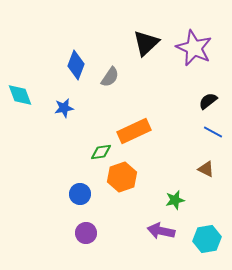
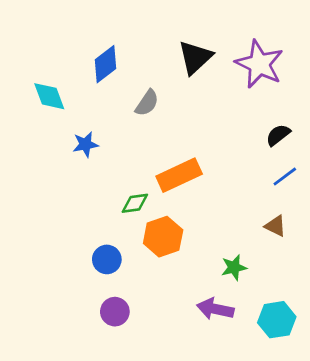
blue diamond: (76, 65) -> (105, 64), moved, turned 32
cyan diamond: (20, 95) -> (49, 96), moved
blue line: (213, 132) -> (285, 176), turned -66

